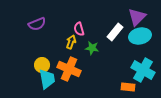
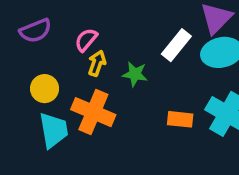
pink semicircle: (79, 29) -> (86, 40), moved, turned 56
yellow circle: (42, 65) -> (45, 89), moved
orange rectangle: (128, 87) -> (180, 119), moved

